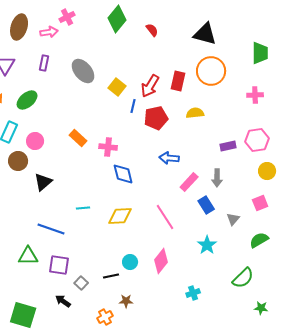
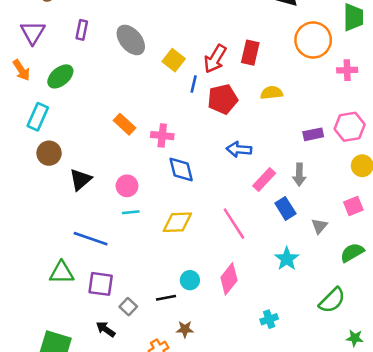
orange circle: (211, 71) -> (313, 40), moved
pink circle: (35, 141) -> (127, 186), moved

